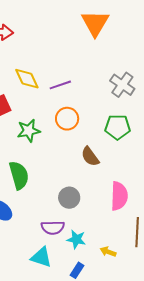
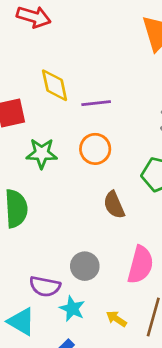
gray circle: (69, 198) -> (85, 266), moved
yellow arrow: (108, 252) -> (116, 319), moved

